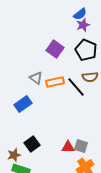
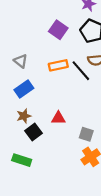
gray triangle: (36, 78) -> (21, 61), moved
red triangle: (68, 147) -> (58, 118), moved
brown star: (14, 155) -> (24, 116), moved

